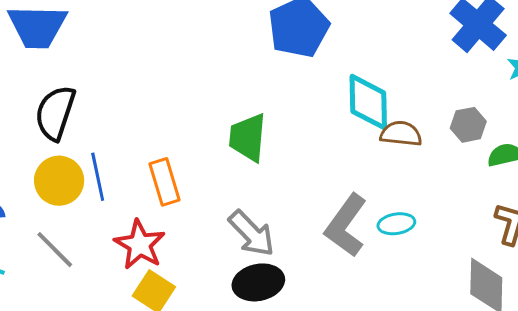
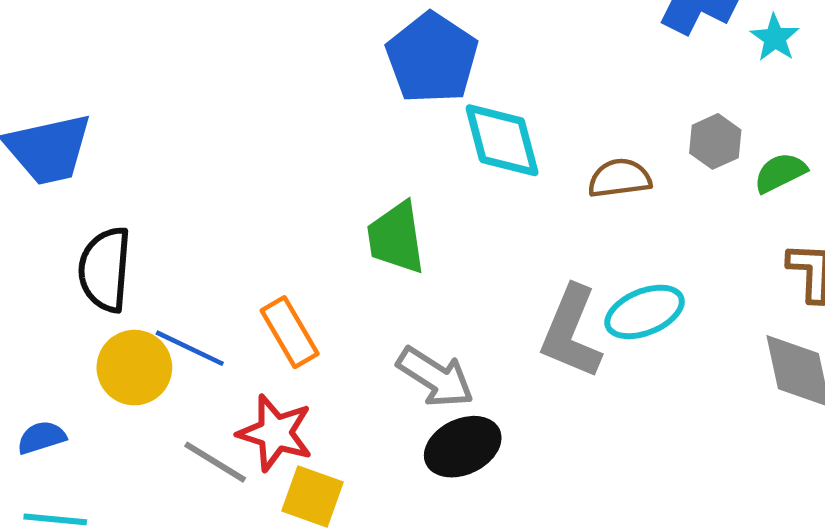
cyan diamond: (368, 102) -> (502, 140), moved
blue line: (98, 177) -> (190, 348), turned -39
cyan ellipse: (396, 224) -> (645, 312), size x1.4
gray line: (55, 250) -> (215, 462), moved

